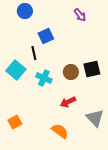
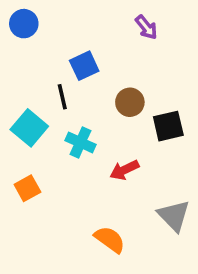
blue circle: (25, 11) -> (24, 24), moved
brown circle: (71, 72) -> (130, 102), moved
red arrow: (68, 102) -> (124, 170), moved
orange square: (15, 122) -> (27, 188), moved

